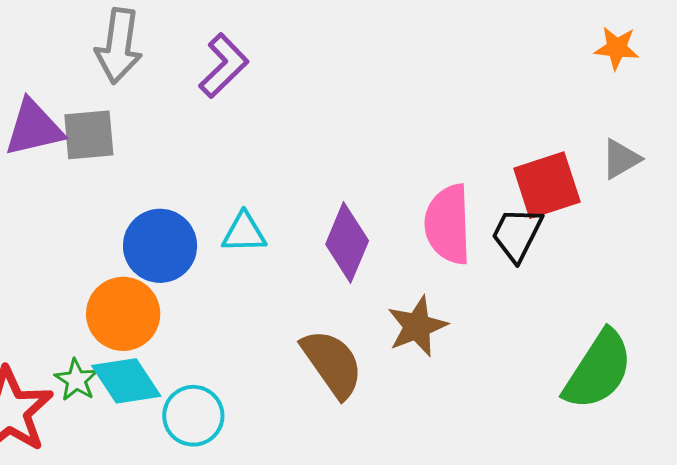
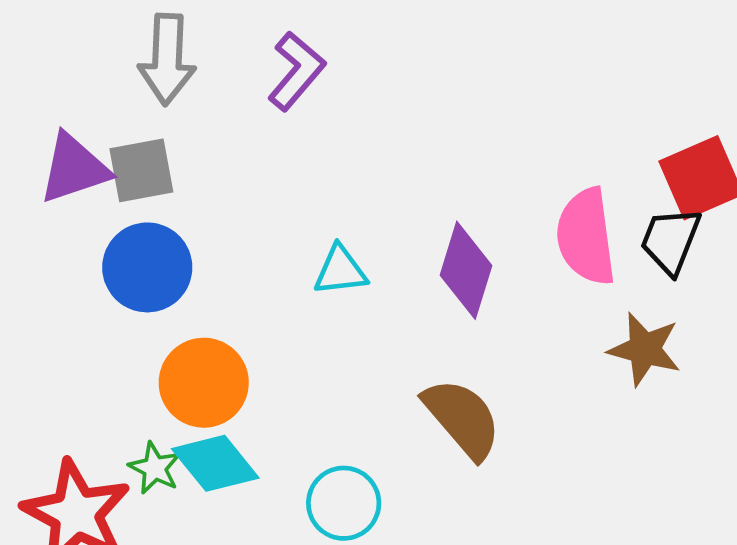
blue circle: (160, 246) -> (147, 267), moved
brown star: (417, 326) -> (645, 349), moved, turned -30
cyan circle: (193, 416) -> (344, 503), moved

